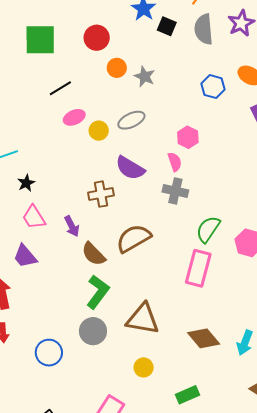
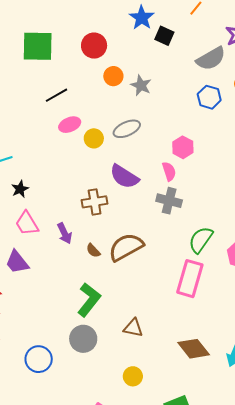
gray semicircle: (204, 29) -> (211, 59), moved, turned -116
brown semicircle: (94, 254) -> (93, 251), moved, size x0.6
brown triangle: (143, 319) -> (133, 328), size x0.6

